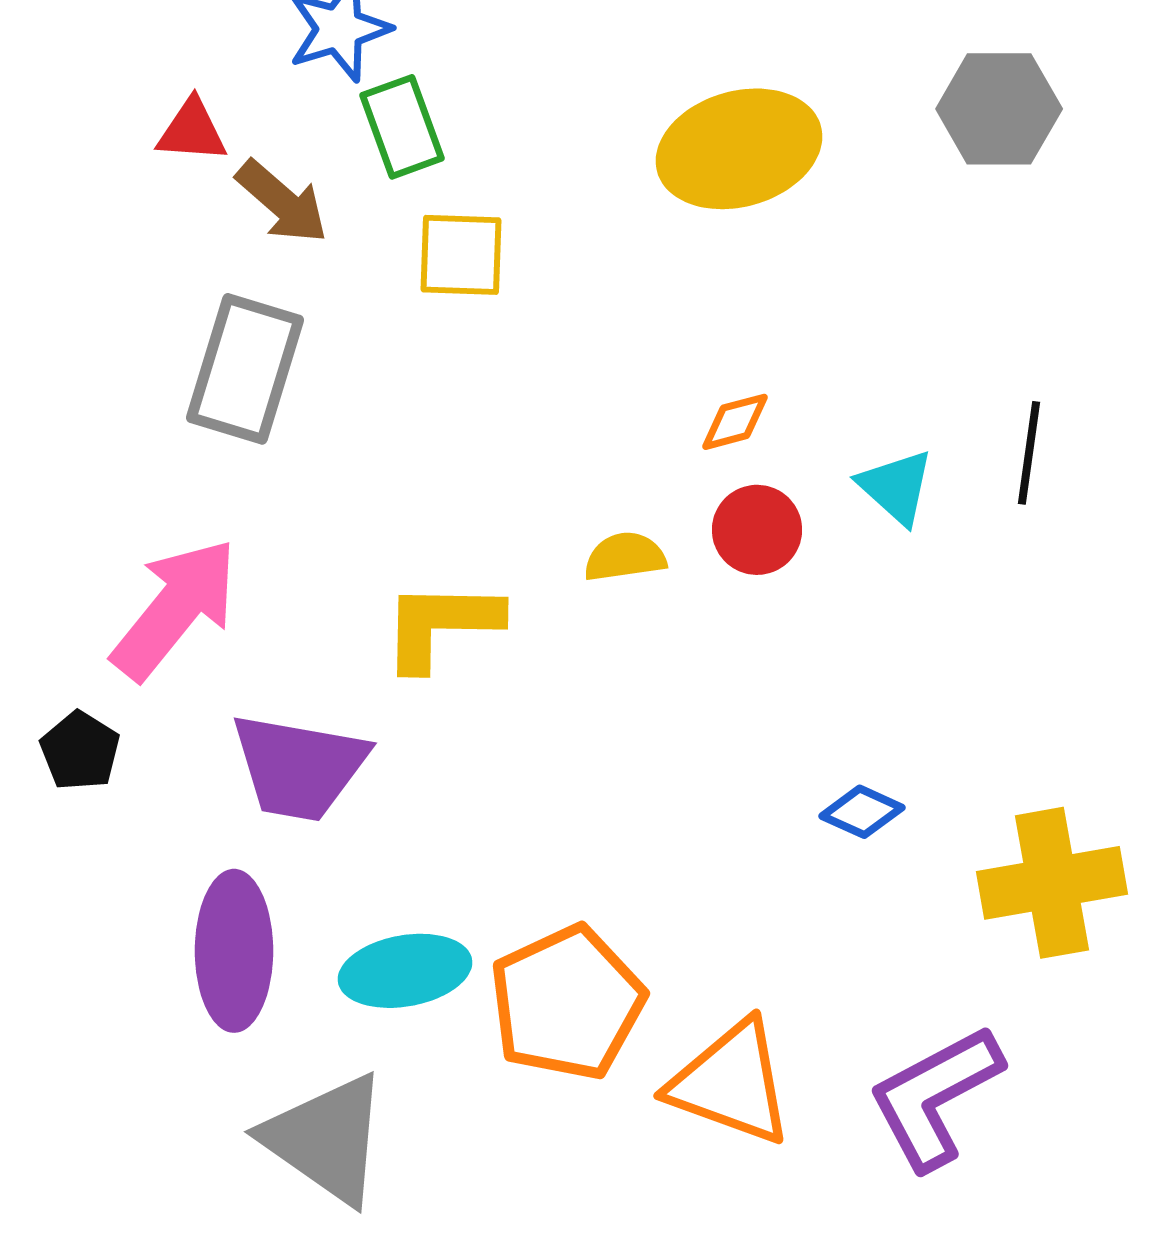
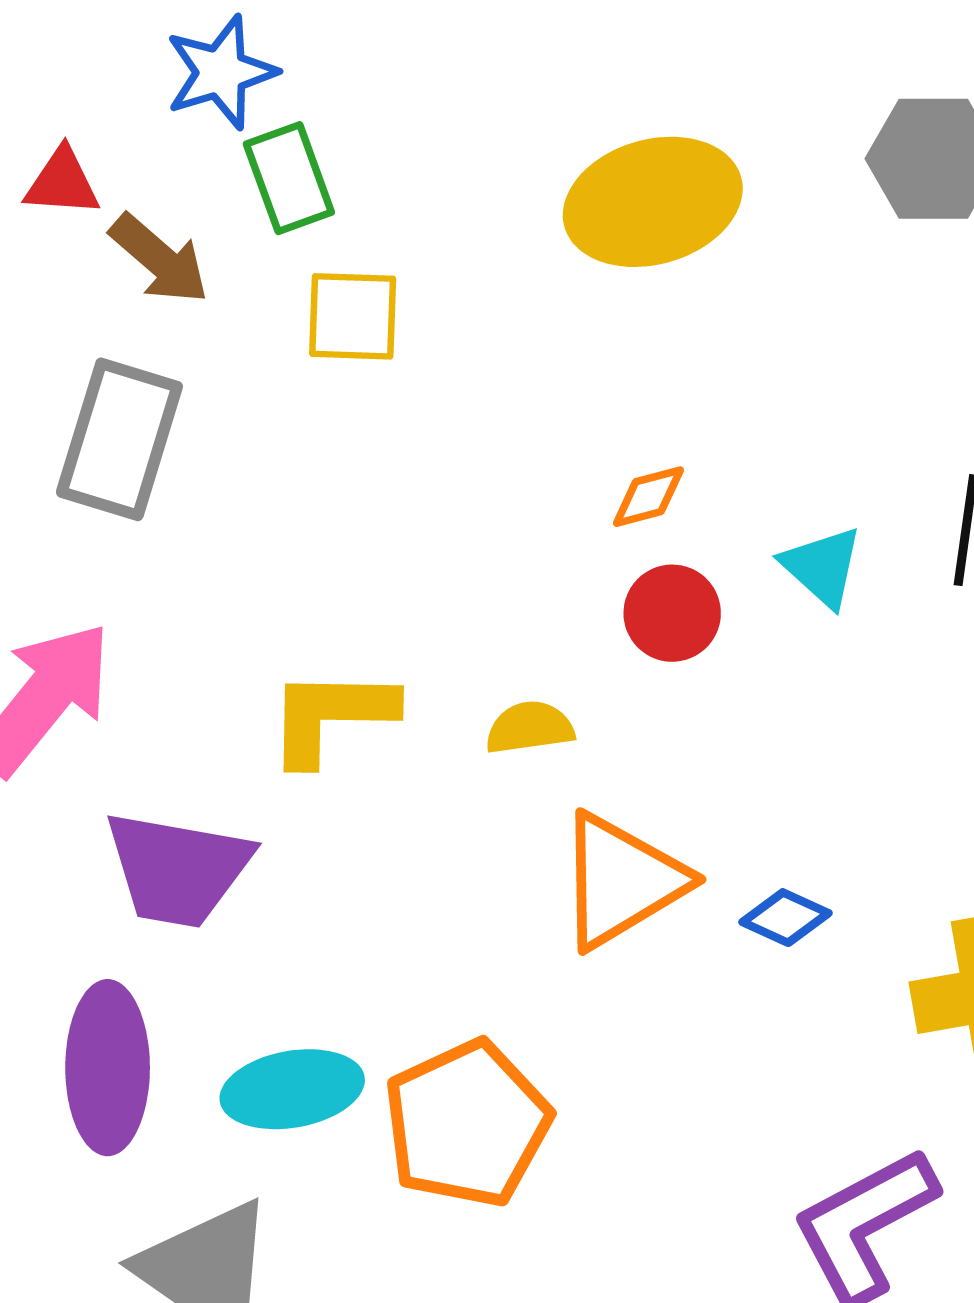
yellow semicircle: (625, 557) -> (530, 728), moved
orange triangle: (731, 1083) -> (621, 881), moved, turned -51

